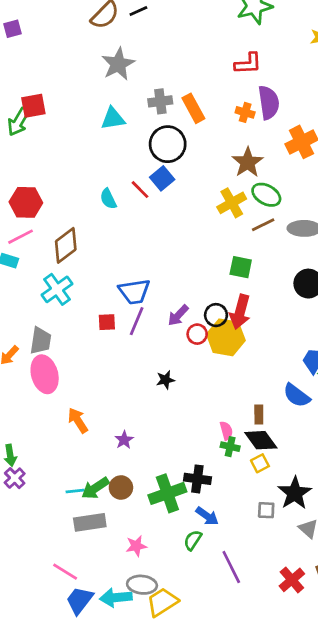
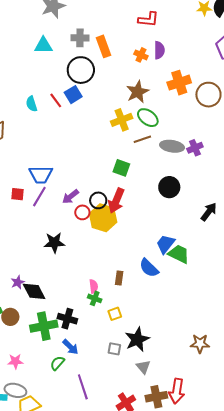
purple semicircle: (269, 103) -> (159, 50), size x0.7
black star: (165, 380) -> (54, 243), size x1.5
black diamond: (261, 440) -> (34, 291), moved

